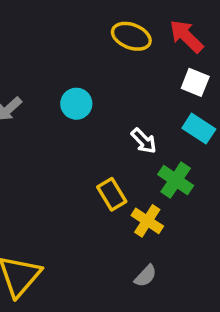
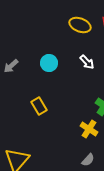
white arrow: (144, 141) -> (87, 62), moved
yellow rectangle: (112, 194) -> (39, 106), moved

